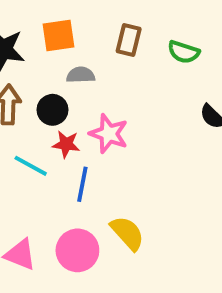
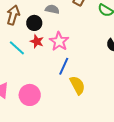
blue line: (82, 184) -> (64, 66), moved
yellow semicircle: (127, 233) -> (77, 85), moved

